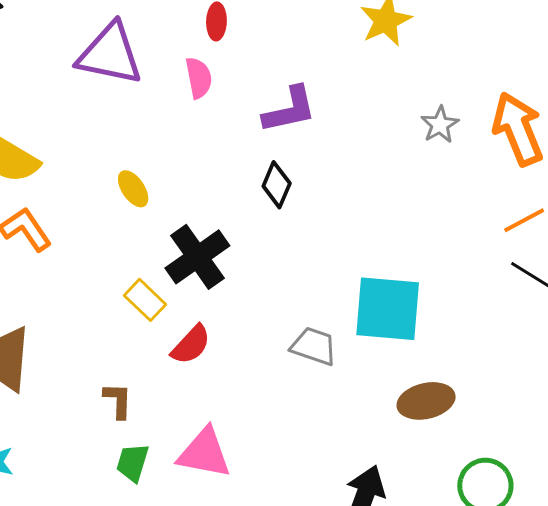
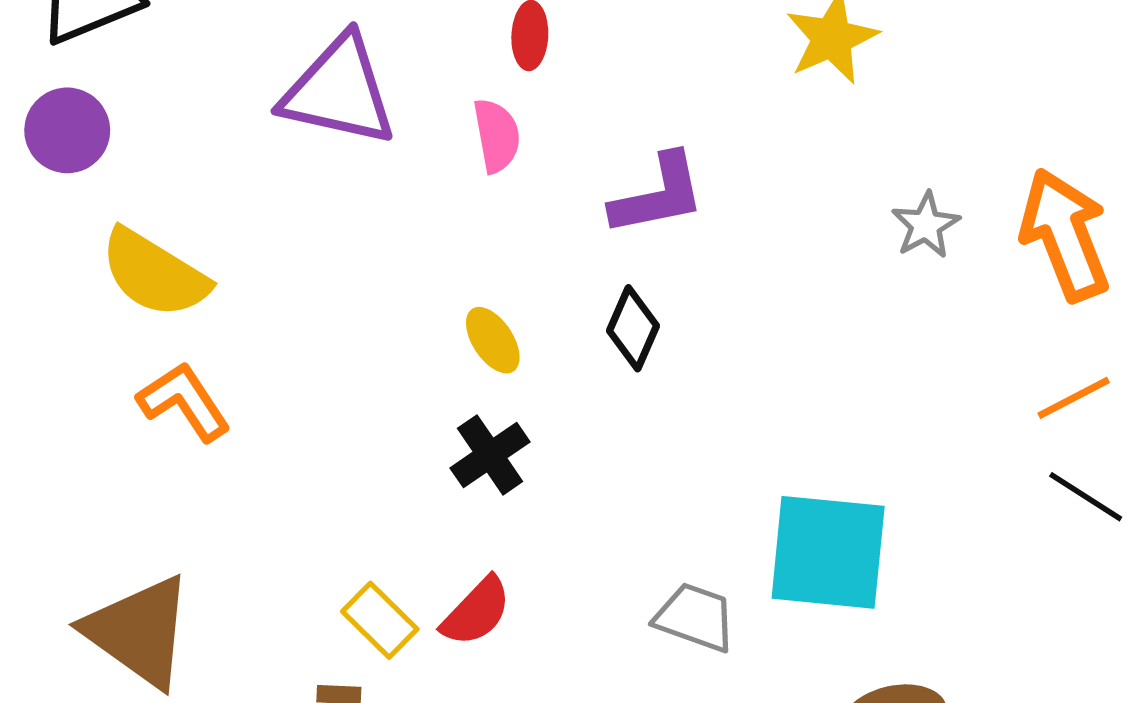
yellow ellipse: (133, 189) -> (493, 340), moved
black cross: (197, 257) -> (490, 455), size x0.7
yellow rectangle: (145, 300) -> (380, 620), moved

